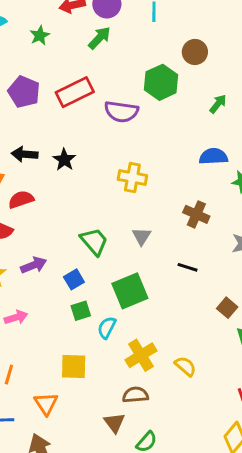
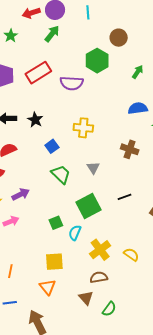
black line: (188, 267) -> (125, 197), moved, turned -32
blue square: (74, 279) -> (52, 146), moved
pink arrow: (16, 317) -> (11, 221), moved
orange triangle: (46, 404) -> (48, 287), moved

